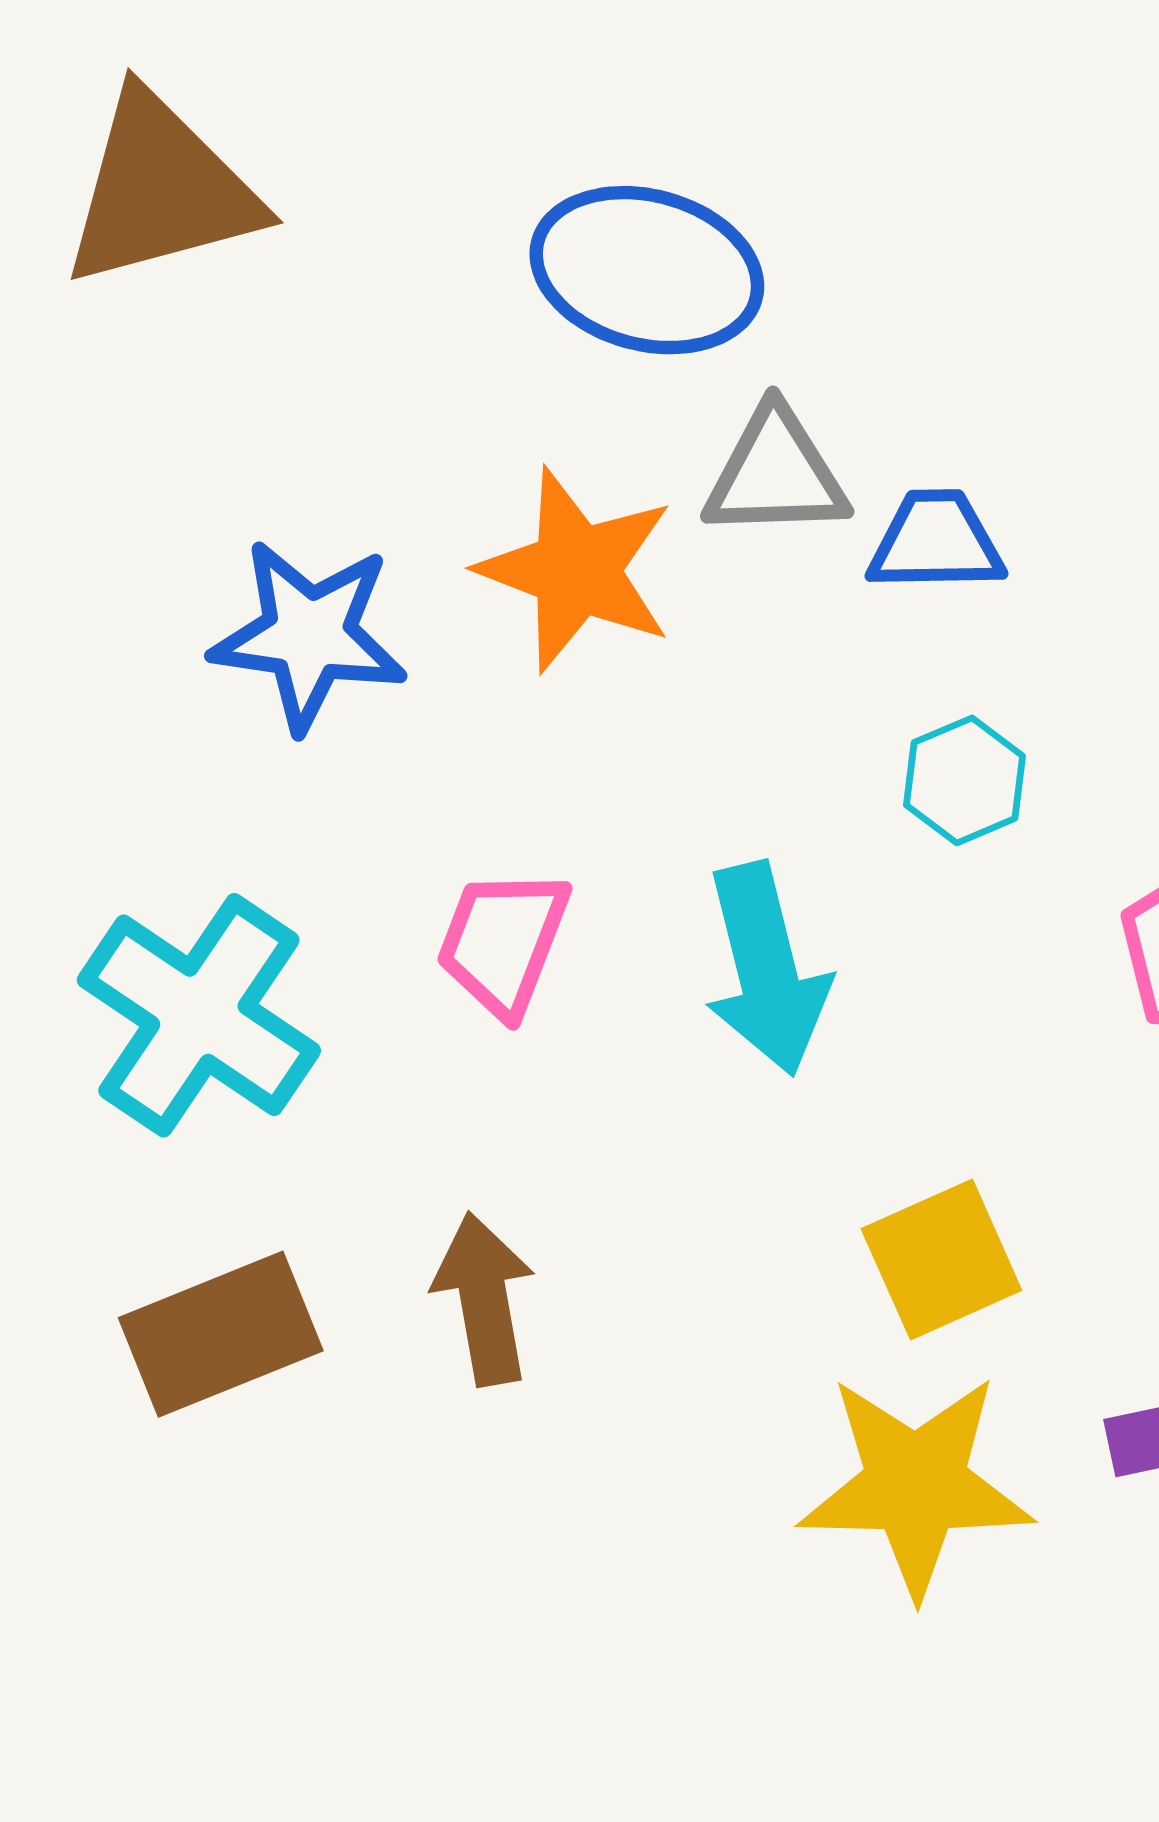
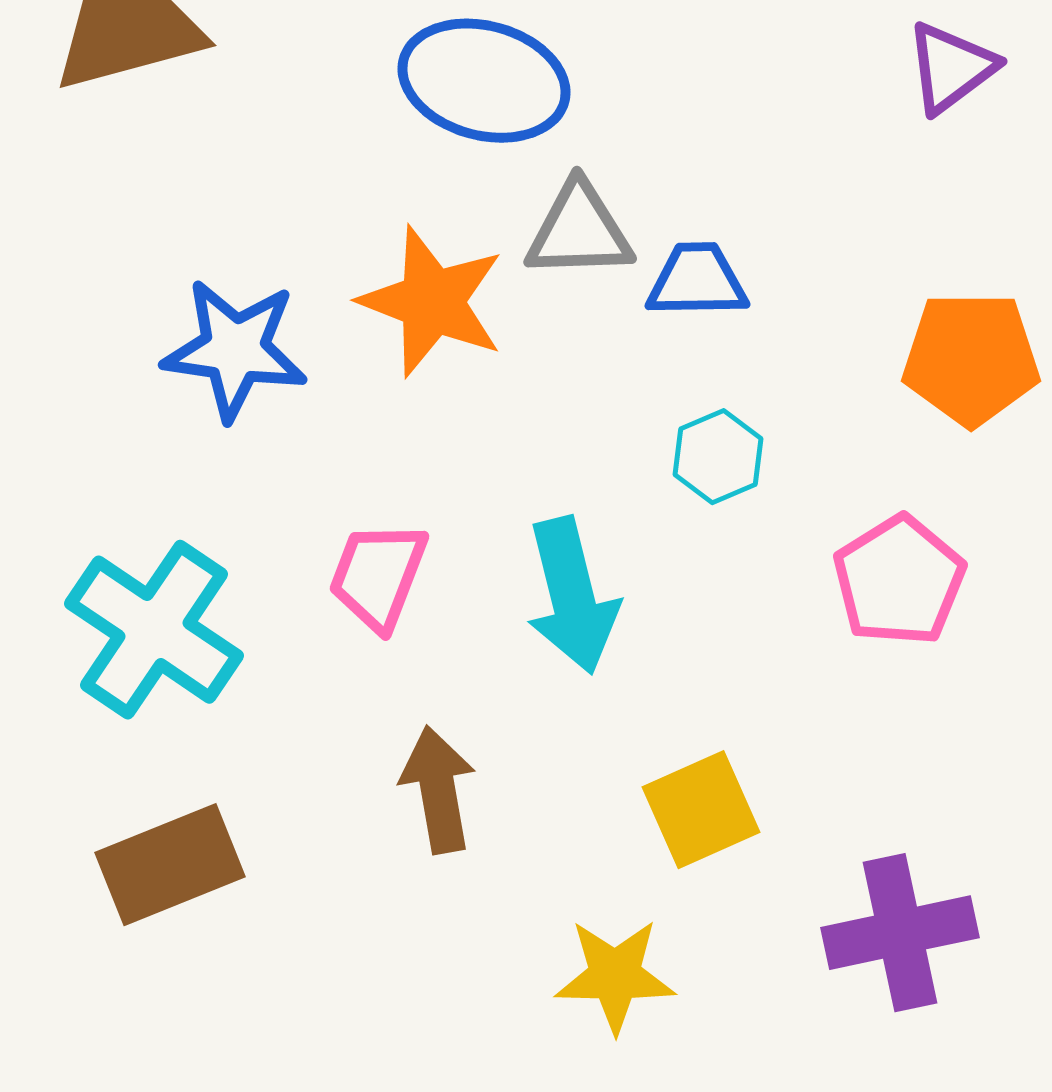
brown arrow: (484, 1299) -> (438, 790), moved
yellow star: (916, 1485) -> (615, 976), moved, size x0.7

